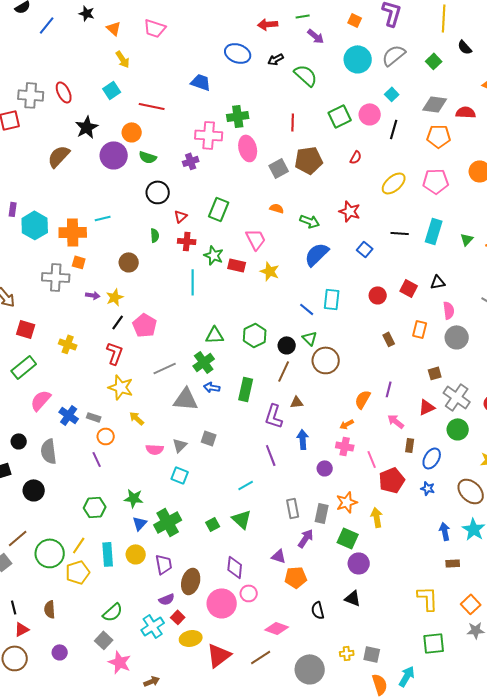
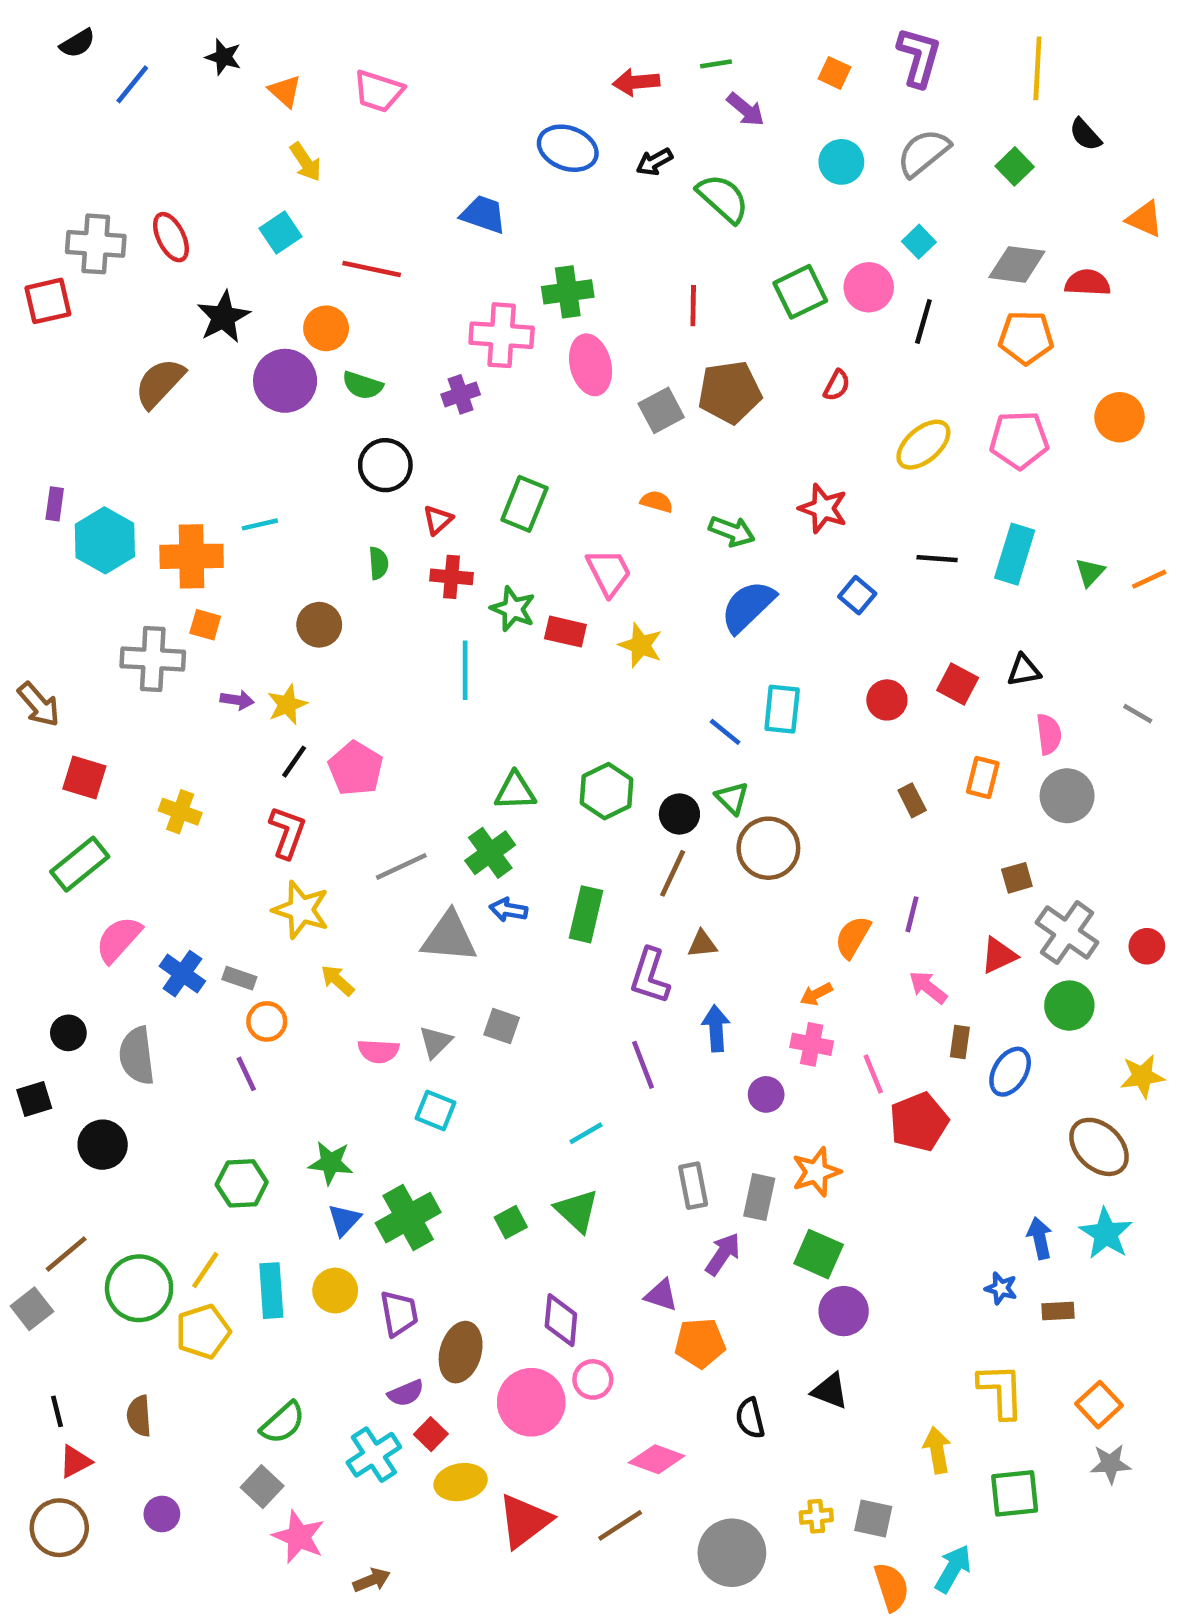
cyan circle: (358, 59) -> (841, 162), size x0.7
blue star: (428, 488) -> (1001, 1288), moved
yellow arrow: (377, 517) -> (937, 1450), moved

